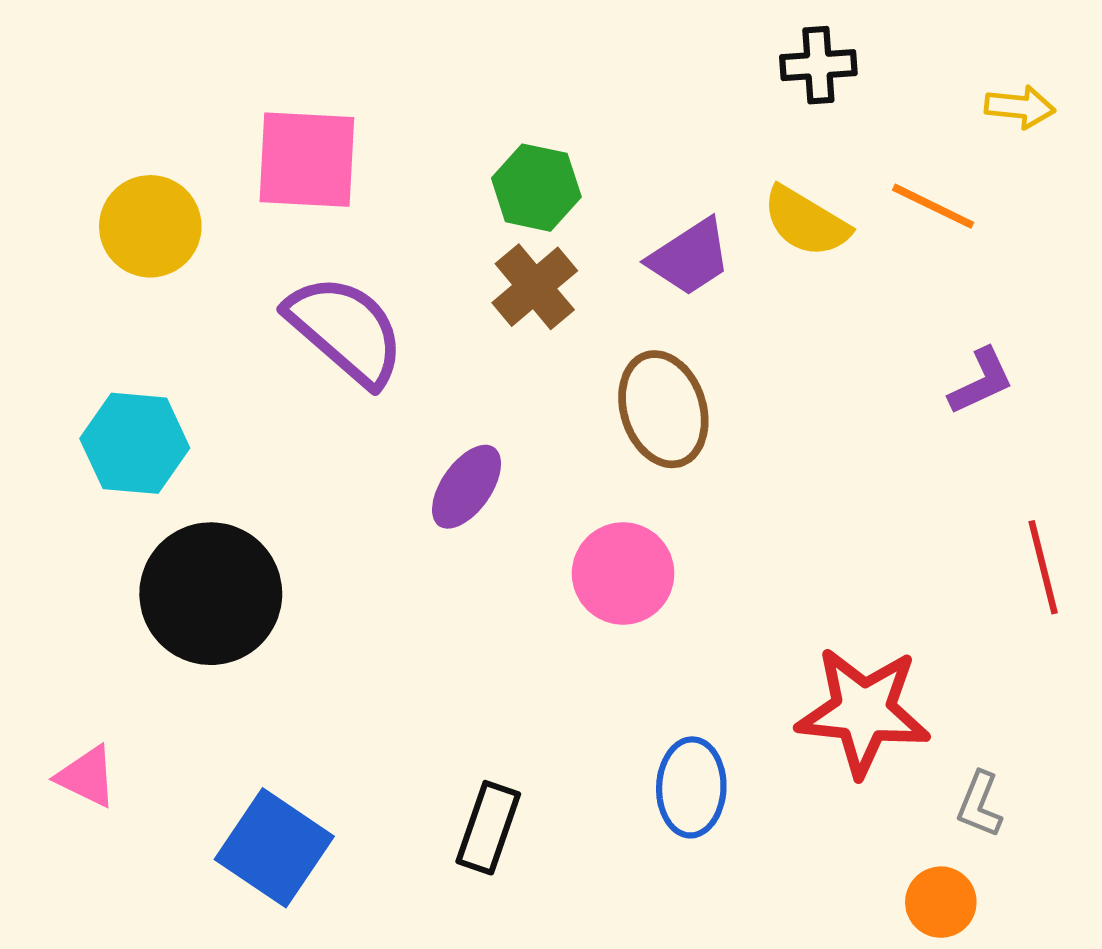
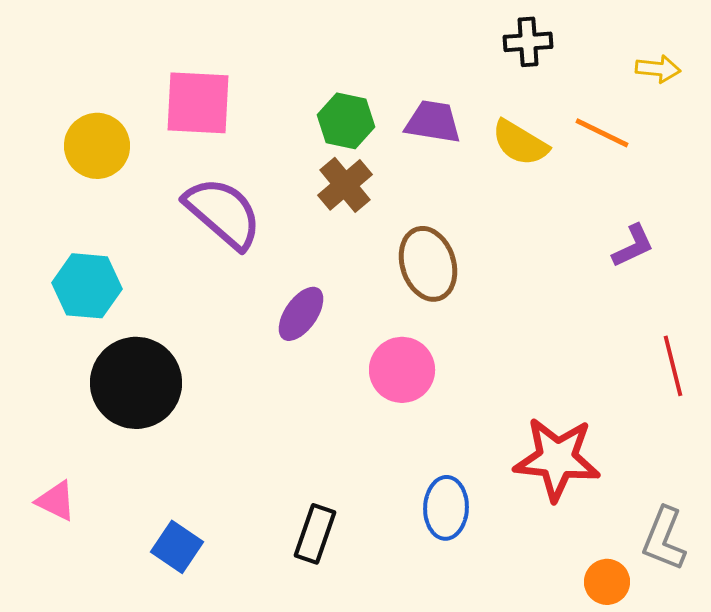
purple trapezoid: (690, 257) -> (433, 122), moved, turned -138
gray L-shape: (980, 804) -> (664, 539), moved, size x1.5
blue square: (274, 848) -> (177, 547), size x0.7

